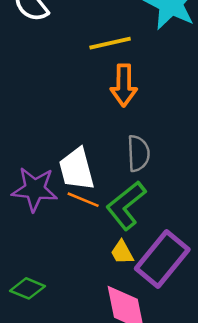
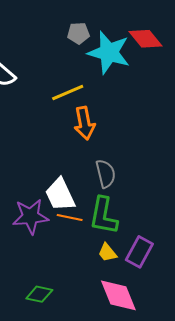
green L-shape: (126, 205) -> (104, 216), turned -30
purple rectangle: (162, 259) -> (139, 252), size x0.7

